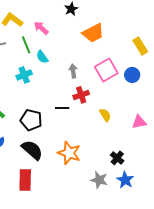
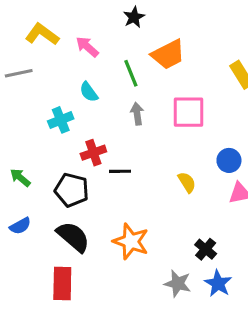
green line: (26, 45) -> (131, 73), moved
pink square: (106, 70) -> (188, 112), turned 30
blue circle: (132, 75) -> (229, 160), moved
red cross: (81, 95) -> (93, 153), moved

